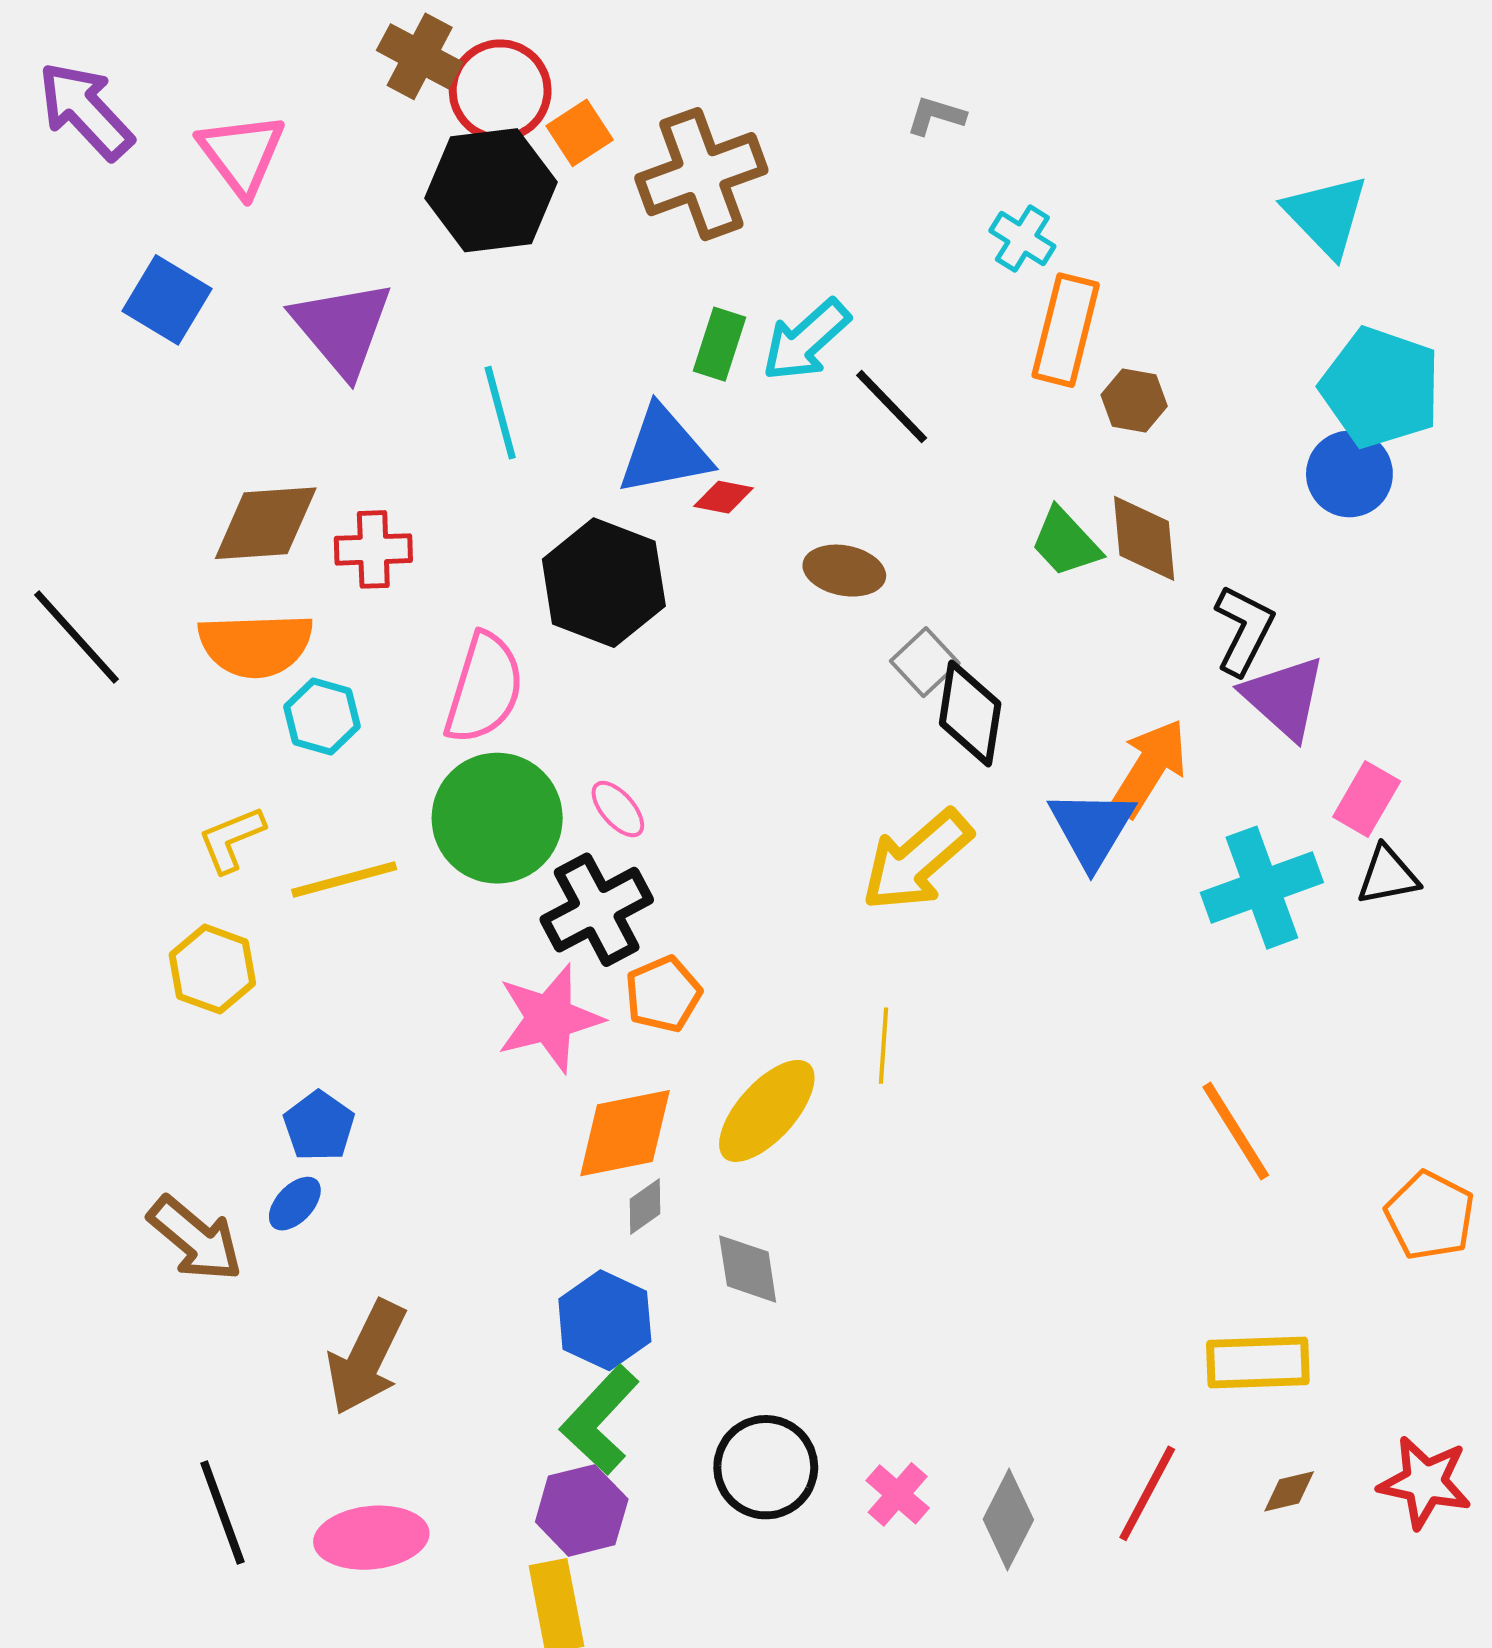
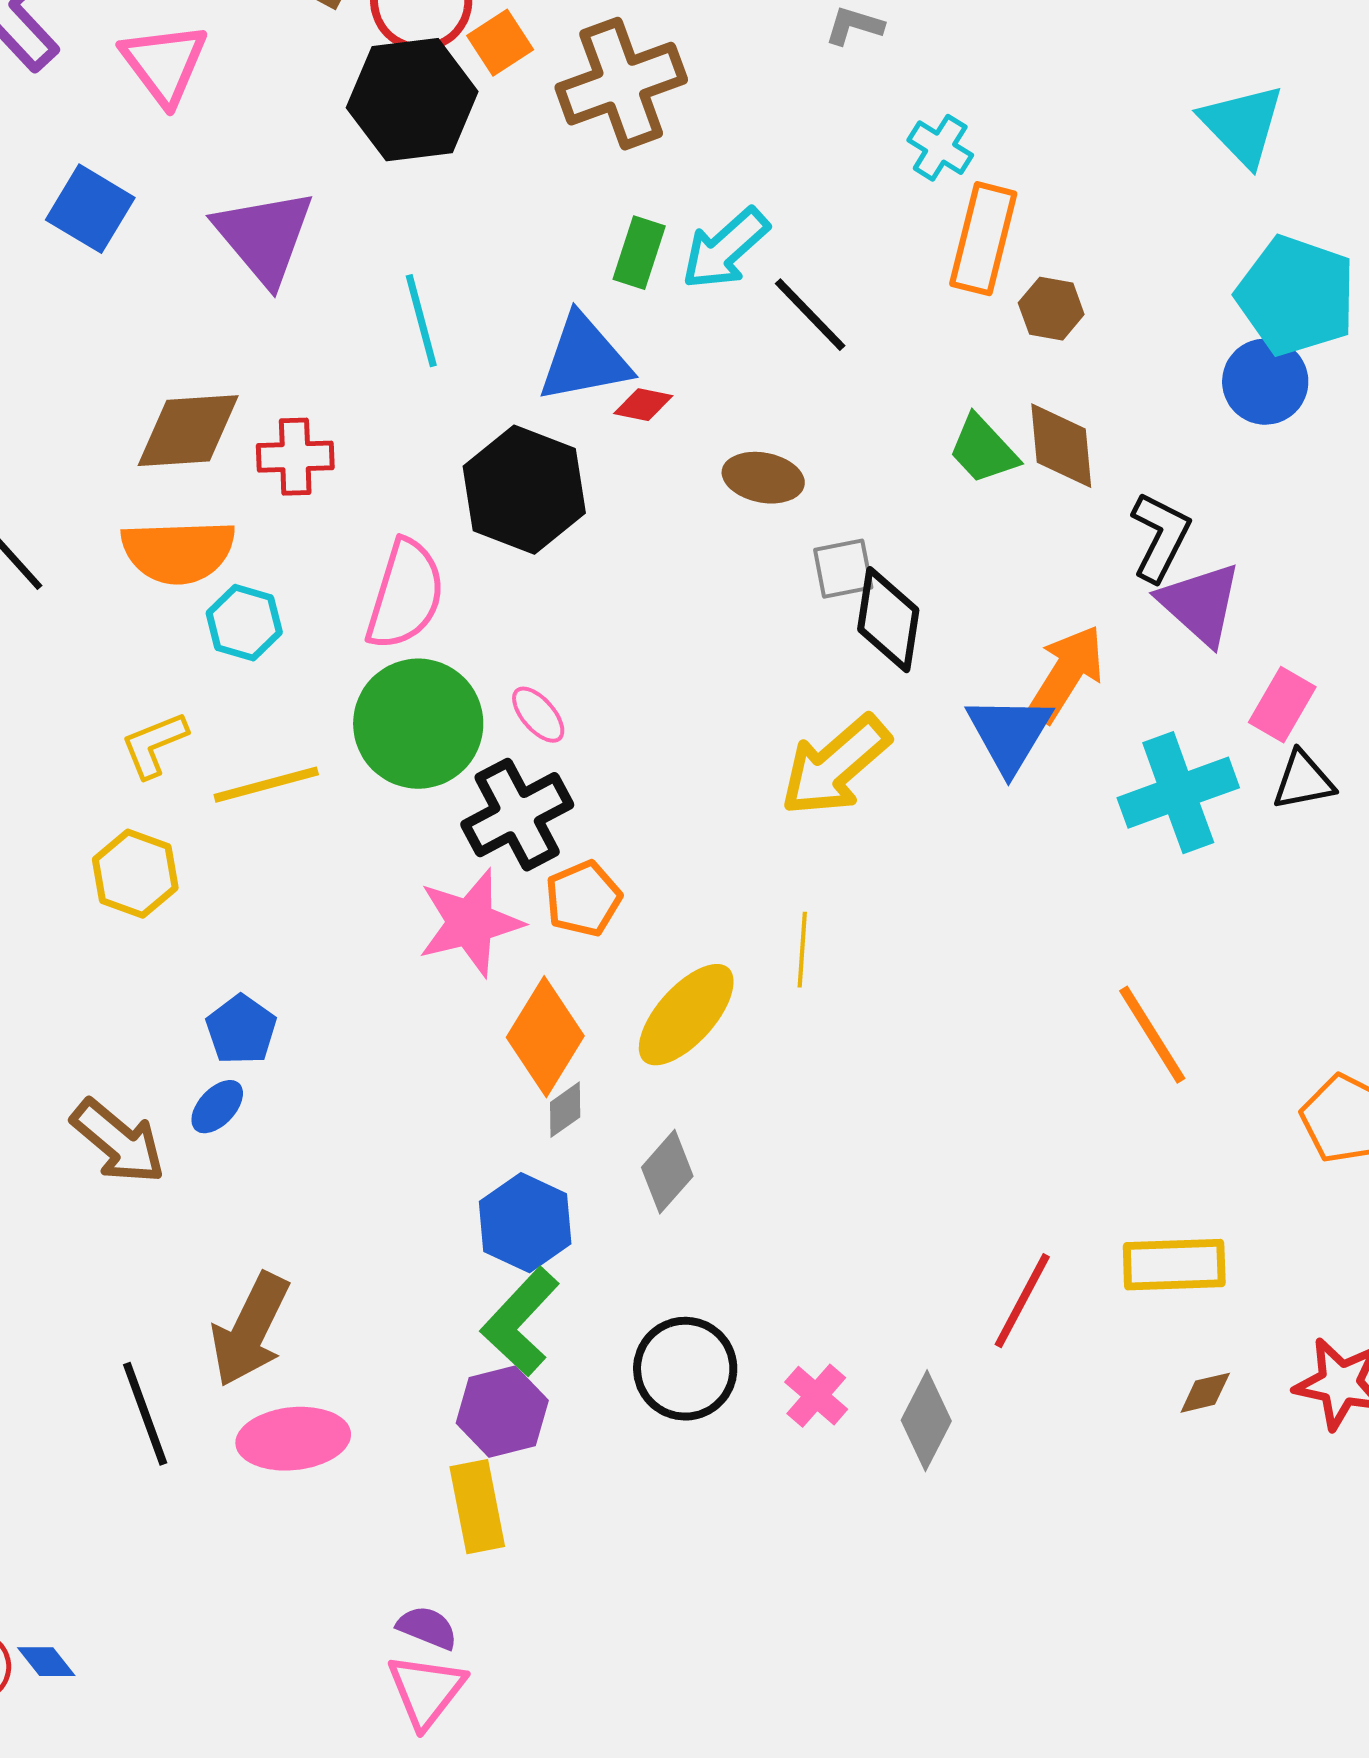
gray square: (925, 662) -> (843, 569), turned 32
orange diamond: (625, 1133) -> (545, 1037), turned -47
gray diamond: (748, 1269) -> (667, 1172), turned 50
brown arrow: (366, 1358) -> (250, 1330), moved
red line: (1147, 1493) -> (1022, 1301), moved

